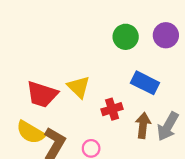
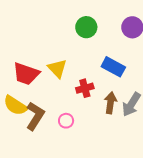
green circle: (126, 37) -> (86, 27), moved

